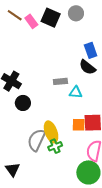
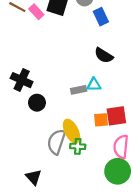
blue rectangle: (91, 50) -> (101, 17), moved
gray rectangle: (60, 81) -> (79, 90), moved
green cross: (55, 146) -> (78, 146), turned 32

